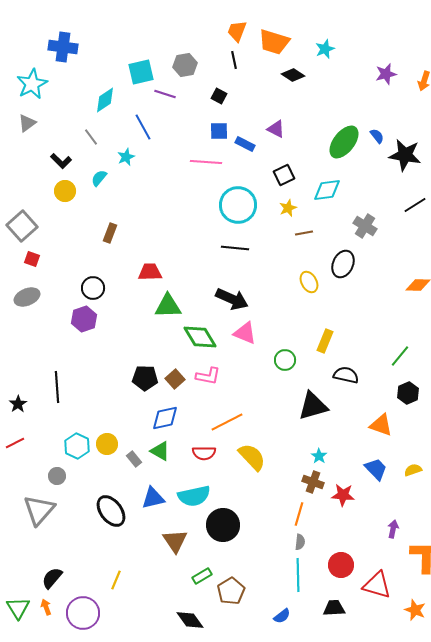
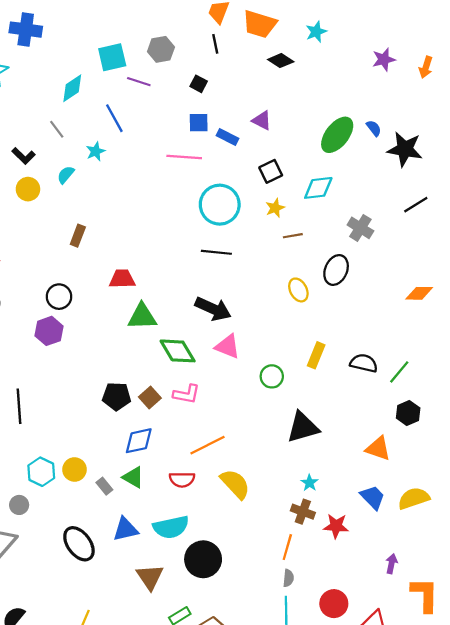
black semicircle: (346, 375) -> (364, 363), moved
yellow semicircle: (413, 470) -> (414, 498), size x1.6

